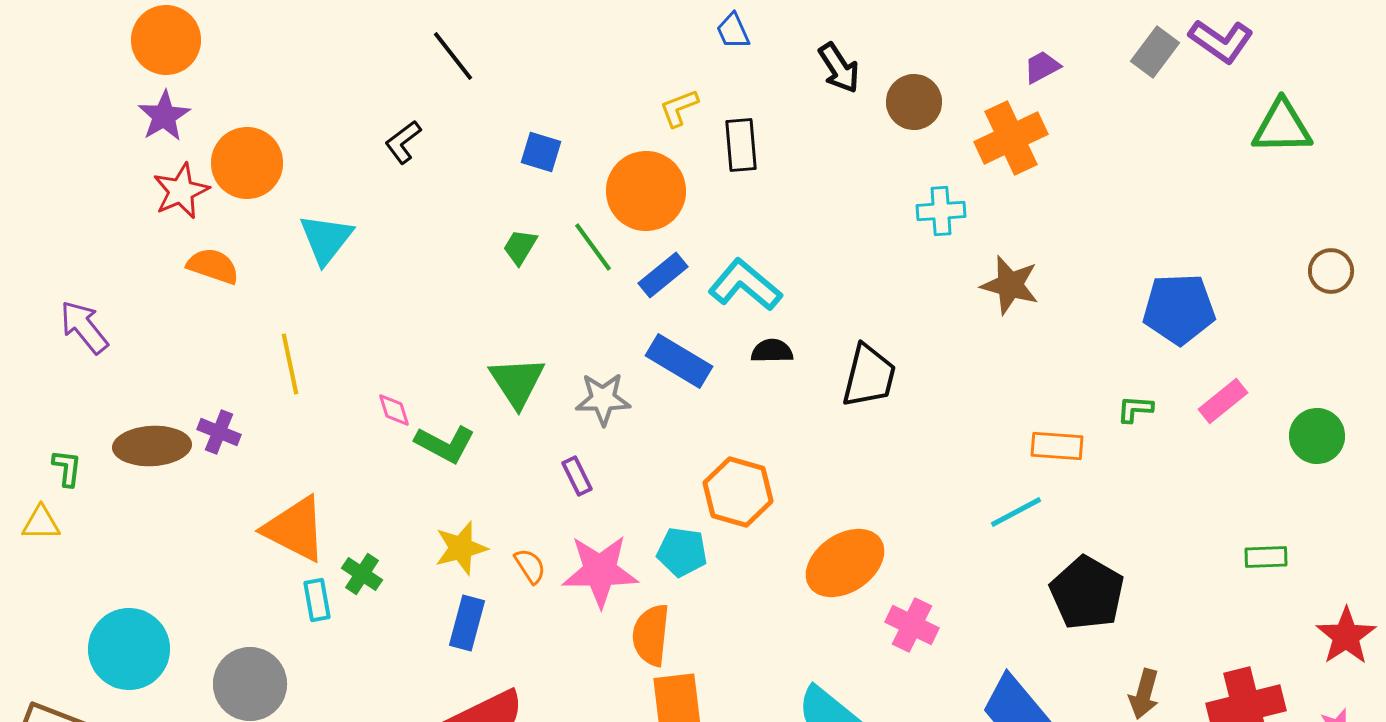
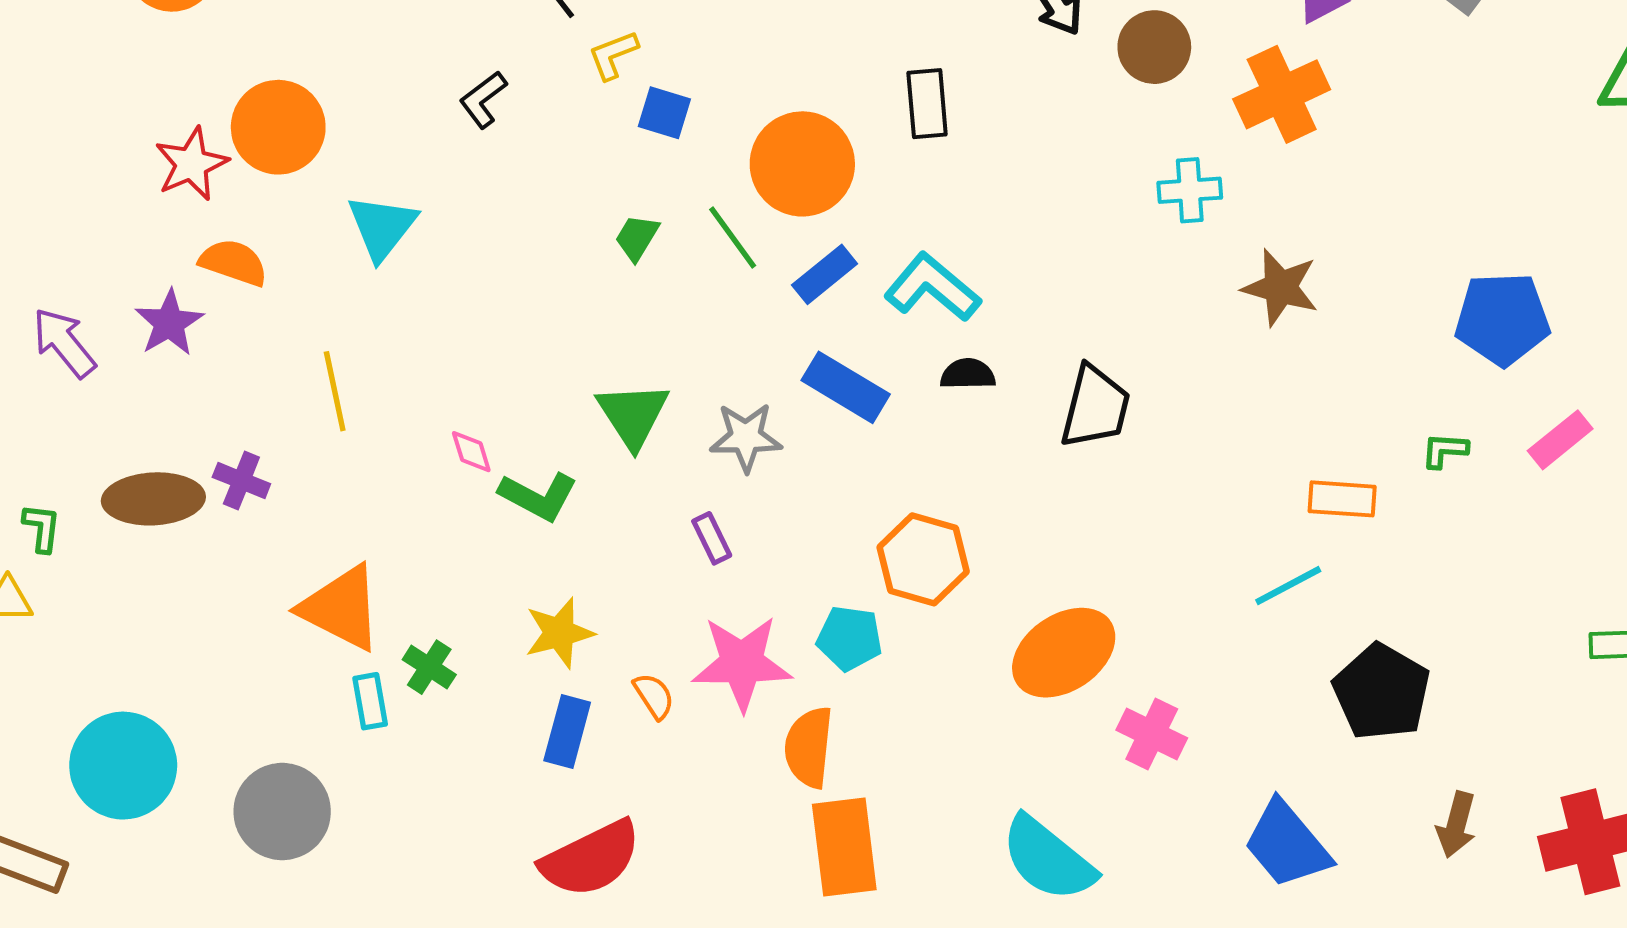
yellow L-shape: (679, 108) -> (613, 55), moved
purple star: (164, 116) -> (169, 323), moved
orange semicircle: (530, 566) -> (654, 696), moved

